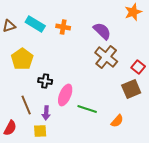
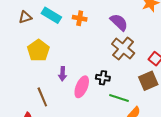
black cross: (45, 81) -> (103, 78), moved
green line: (87, 109) -> (119, 98), moved
purple arrow: (46, 113) -> (63, 74), moved

